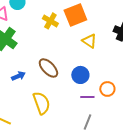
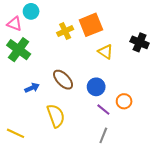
yellow cross: (50, 21) -> (65, 31), turned 35
purple line: (87, 97) -> (103, 110), turned 40

